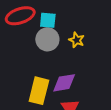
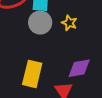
purple diamond: (64, 83) -> (79, 68), moved

